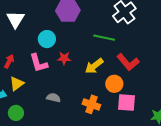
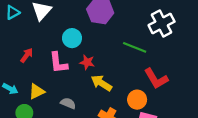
yellow arrow: (94, 66) -> (101, 83), moved, turned 60
yellow triangle: (17, 84) -> (37, 91), moved

